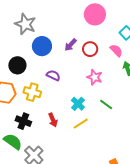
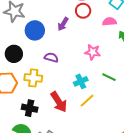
red circle: (90, 49) -> (83, 11), moved
pink semicircle: (116, 50) -> (109, 22), turned -40
cyan cross: (78, 104) -> (81, 81), turned 32
red arrow: (53, 120) -> (59, 102), size x1.5

